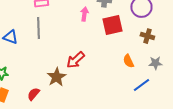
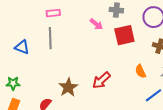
pink arrow: (84, 14) -> (96, 24), turned 120
red arrow: (75, 60) -> (101, 80), moved

